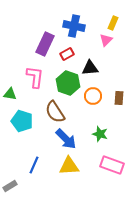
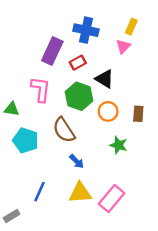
black triangle: (90, 68) -> (105, 79), turned 36
green star: (100, 134) -> (119, 145), moved
blue arrow: (66, 139) -> (77, 161), size x0.6
pink rectangle: (112, 165) -> (112, 199), moved, turned -70

